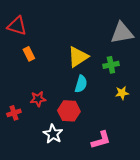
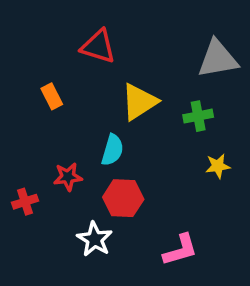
red triangle: (17, 26) -> (98, 46), moved
cyan semicircle: (81, 84) -> (112, 150), moved

